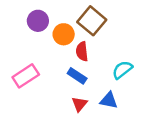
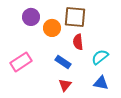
brown square: (92, 21) -> (75, 17), turned -35
red semicircle: (82, 51) -> (78, 42), moved
blue triangle: (109, 100) -> (101, 83), moved

